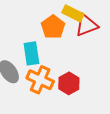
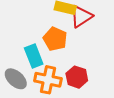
orange pentagon: (53, 27) -> (55, 39), moved

